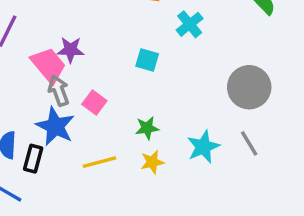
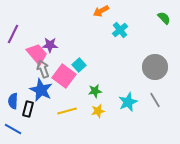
cyan square: (147, 60) -> (79, 65), moved, turned 32
pink square: (94, 103) -> (64, 76), size x1.6

